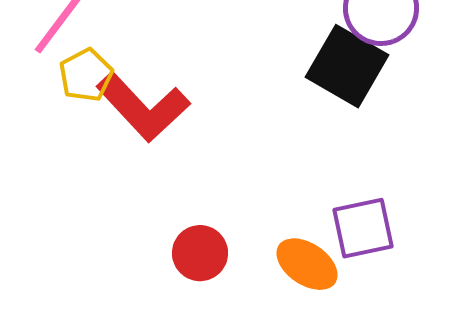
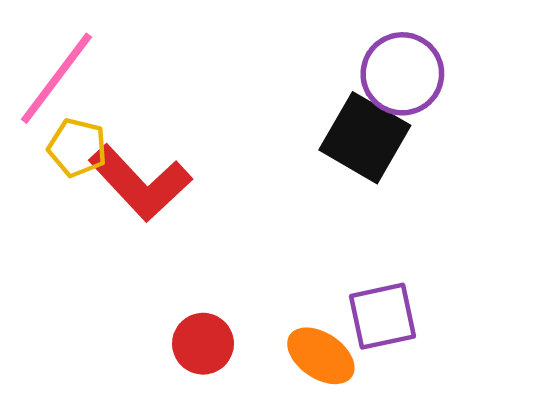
yellow pentagon: (86, 75) -> (77, 148), turned -30

